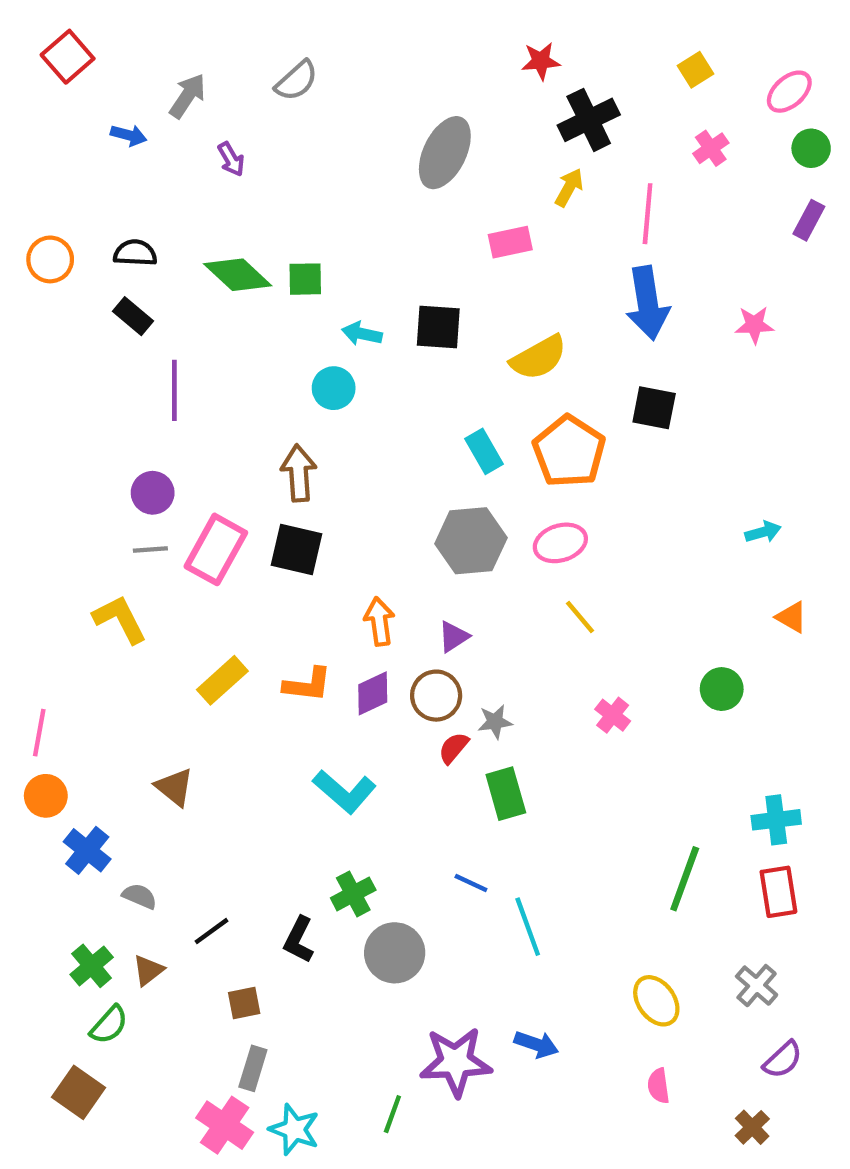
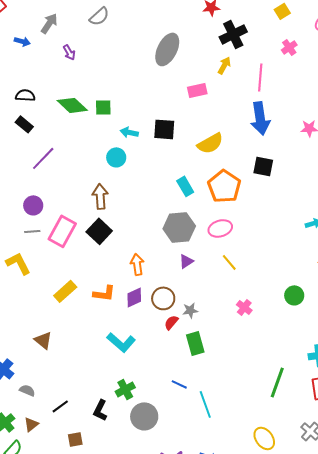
purple line: (174, 390) -> (43, 158), turned 44
black square: (297, 549) -> (99, 231), turned 30
purple triangle: (454, 637) -> (186, 261), moved

